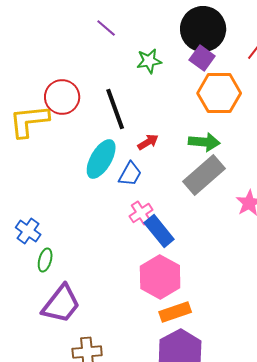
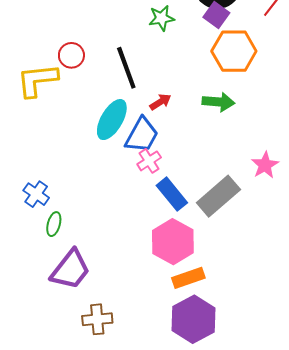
red circle: (62, 97) -> (71, 55), size x0.7
blue trapezoid: (130, 174) -> (142, 135), size x1.4
gray rectangle: (204, 175) -> (218, 196), moved
pink cross: (141, 213) -> (149, 161), moved

